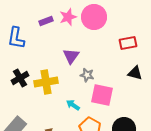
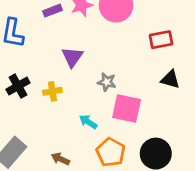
purple triangle: (71, 56) -> (72, 57), moved
yellow cross: (46, 82) -> (52, 91), size x0.6

